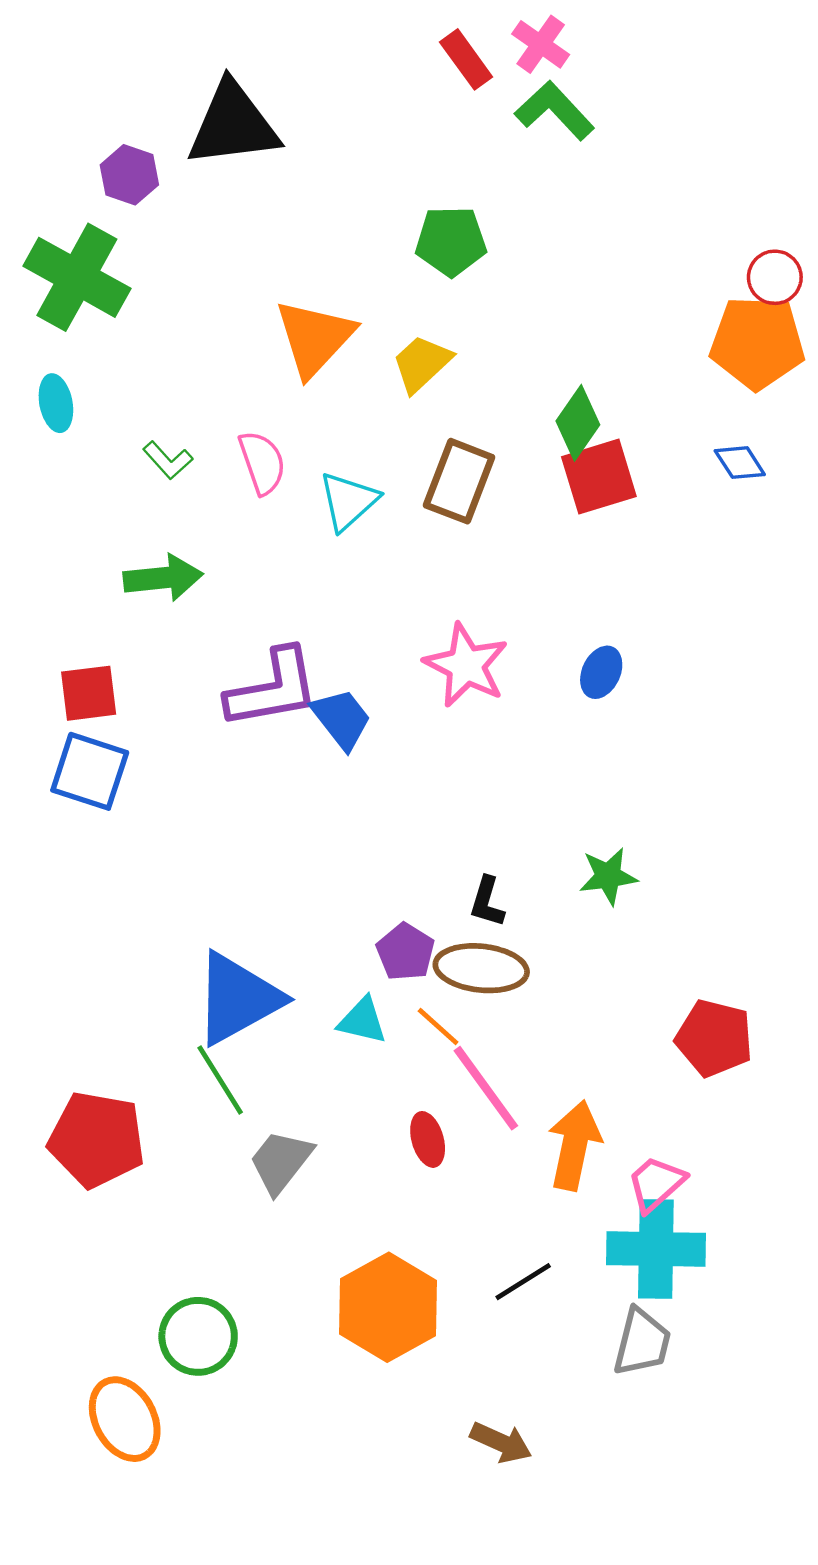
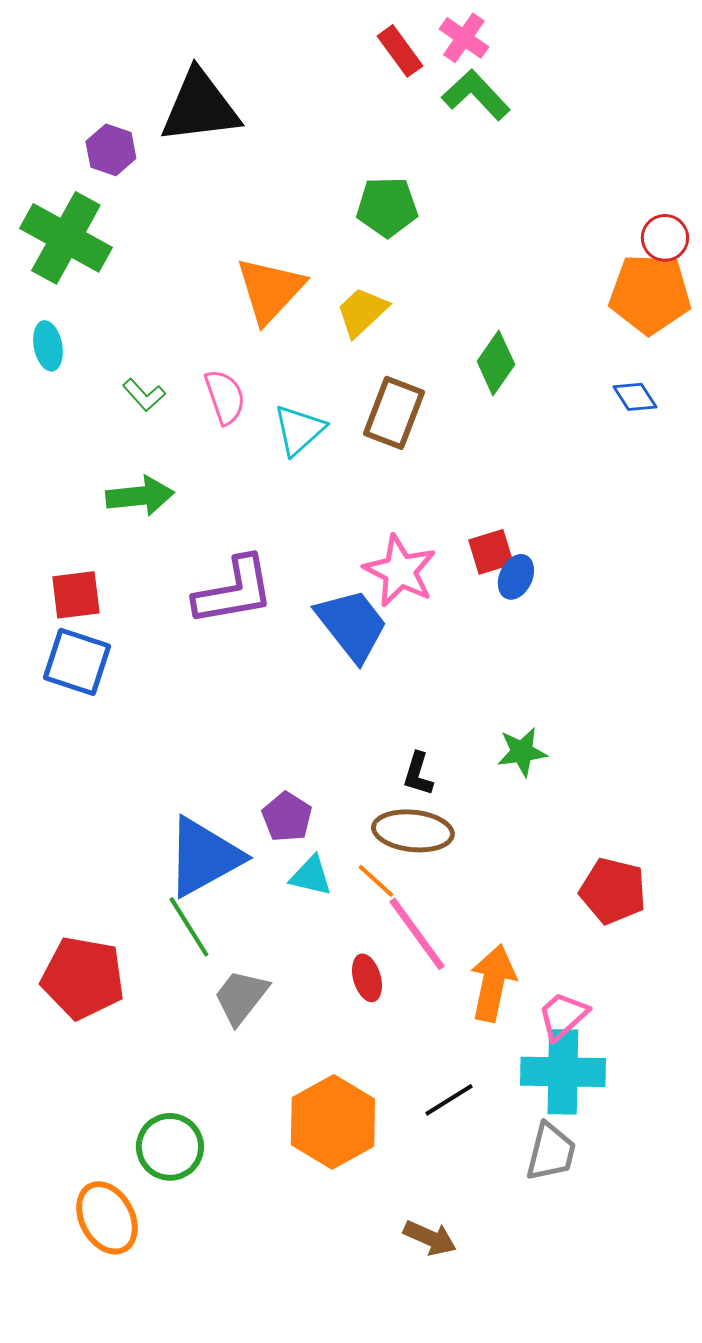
red square: (599, 477) -> (491, 552), moved, size x0.7
blue trapezoid: (341, 719) -> (352, 625), moved, size x1.4
purple pentagon: (405, 952) -> (287, 817), moved

